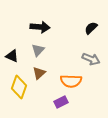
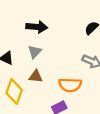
brown triangle: (39, 73) -> (36, 76), turned 48

